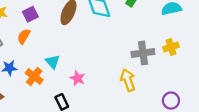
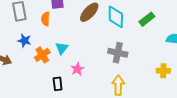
orange semicircle: (24, 36) -> (45, 19), turned -48
gray cross: (143, 53) -> (118, 53), moved

